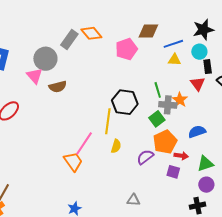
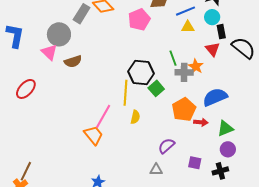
green square: (157, 119) -> (156, 88), moved
blue semicircle: (197, 132) -> (215, 97), size x1.4
purple semicircle: (145, 157) -> (166, 146), moved
purple square: (173, 172) -> (195, 163), moved

